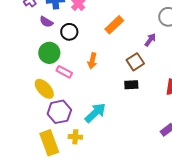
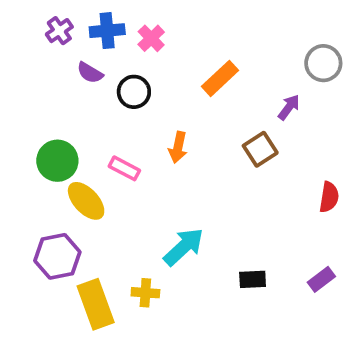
green circle: (49, 53) -> (57, 161), moved
black rectangle: (131, 85) -> (253, 279), moved
purple hexagon: (59, 112) -> (57, 256), moved

